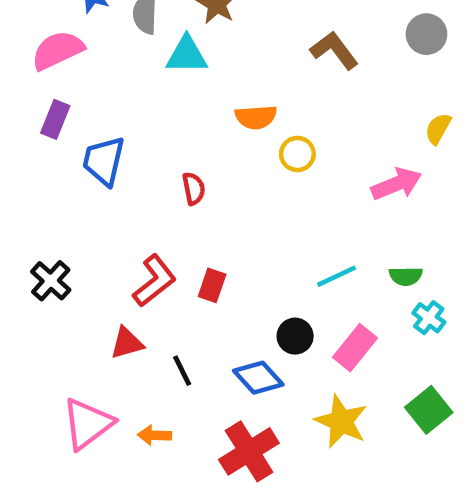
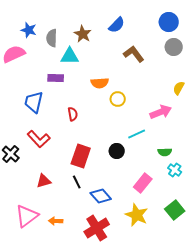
purple rectangle: (55, 119) -> (56, 78), moved, turned 70
cyan line: (337, 276) -> (137, 134), moved
red L-shape: (154, 281) -> (39, 139), moved, turned 85
red rectangle: (212, 285) -> (81, 156), size x1.6
black circle: (295, 336) -> (117, 151), moved
black line: (182, 371) -> (77, 182), moved

